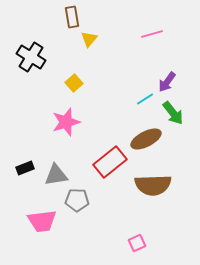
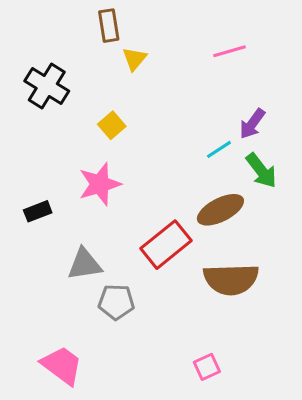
black rectangle: (25, 168) -> (38, 211), moved
pink trapezoid: (42, 221) -> (62, 365), moved, turned -136

